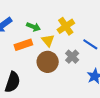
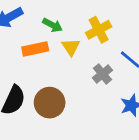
brown circle: (48, 62) -> (50, 103), moved

